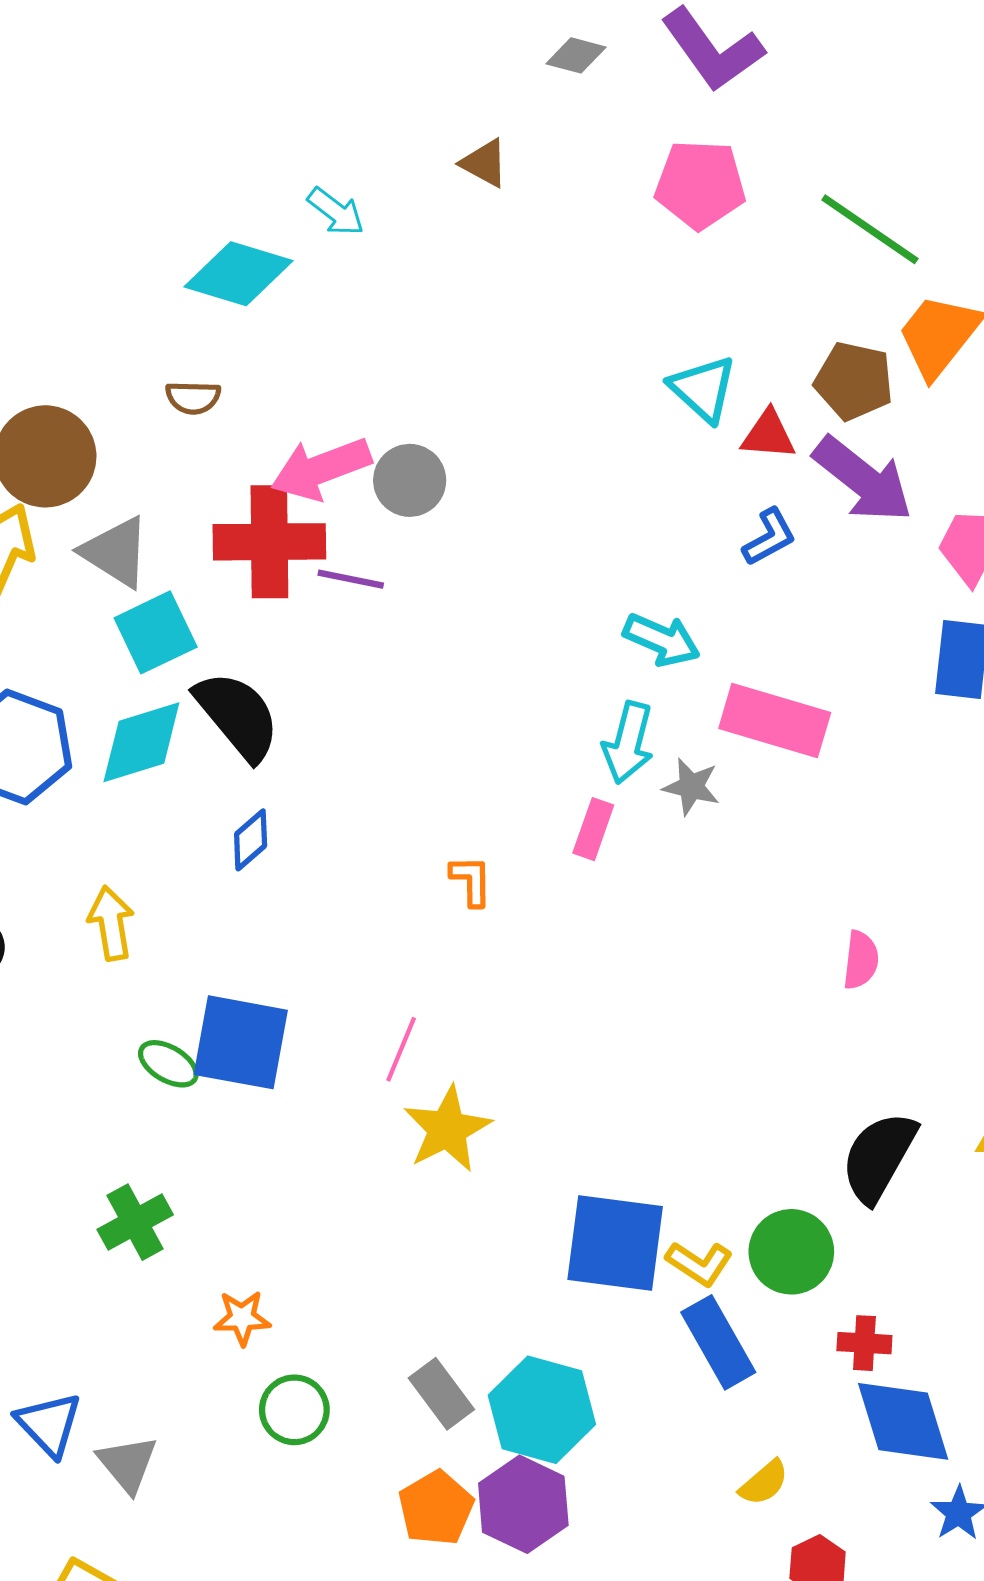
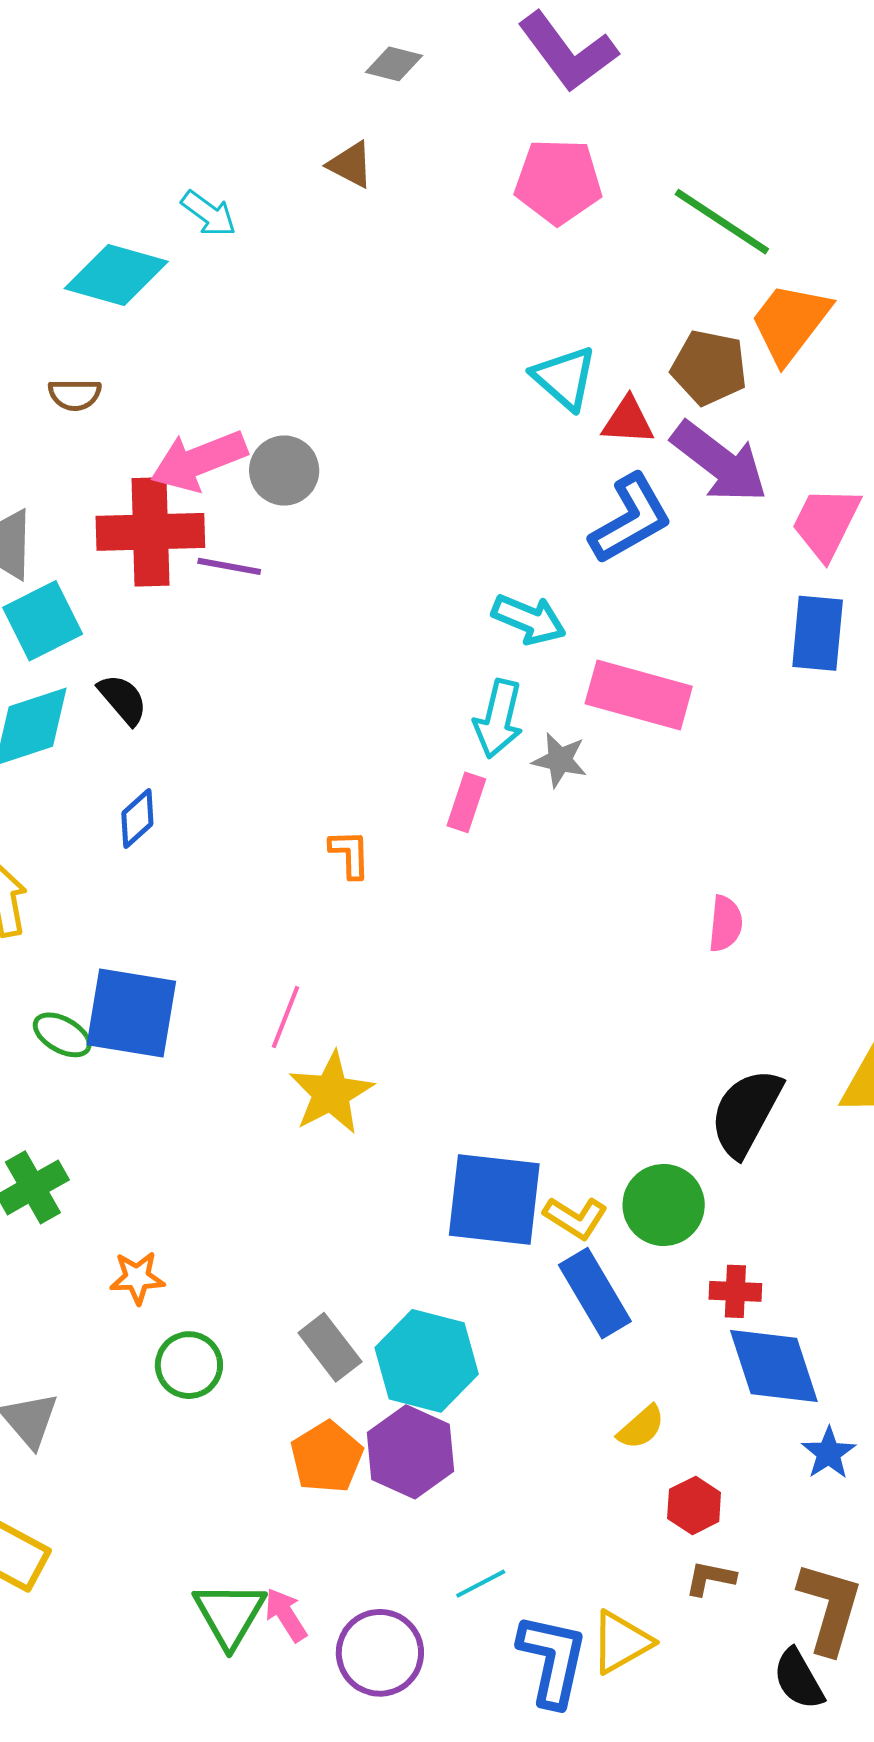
gray diamond: (576, 55) -> (394, 64), moved
blue L-shape: (769, 537) -> (630, 519), size x1.6
black semicircle: (237, 716) -> (123, 699), size x0.6

